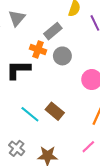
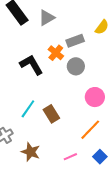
black L-shape: (18, 70) -> (31, 65), turned 40
cyan line: (30, 114) -> (28, 109), turned 66

